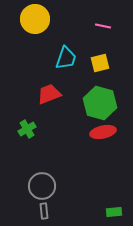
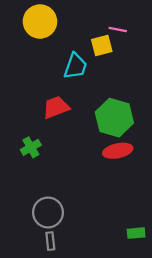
yellow square: (100, 63) -> (102, 46), moved
green rectangle: (114, 212) -> (136, 233), moved

